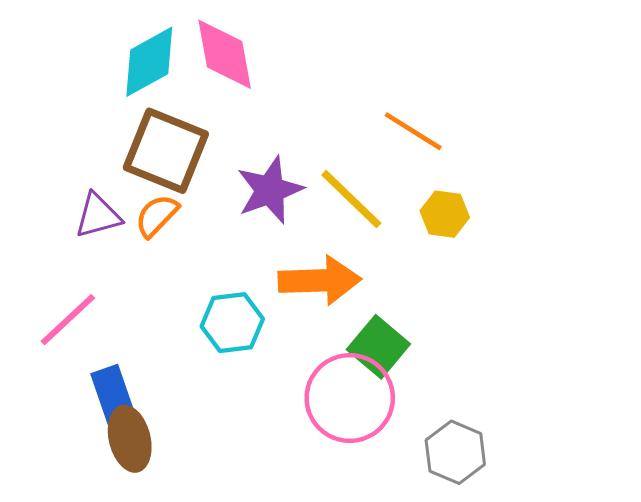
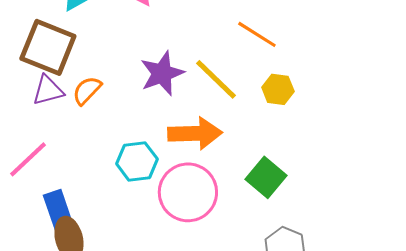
brown square: (166, 151) -> (48, 47), moved
green square: (378, 347) -> (266, 177), moved
pink circle: (350, 398) -> (188, 192), moved

